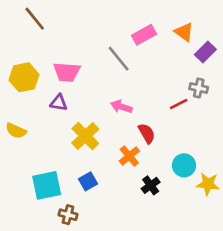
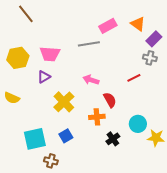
gray line: (119, 59) -> (89, 44), turned -60
gray cross: (199, 88) -> (150, 58), moved
purple triangle: (59, 103) -> (44, 77), turned -40
orange cross: (129, 156) -> (97, 117), turned 35

